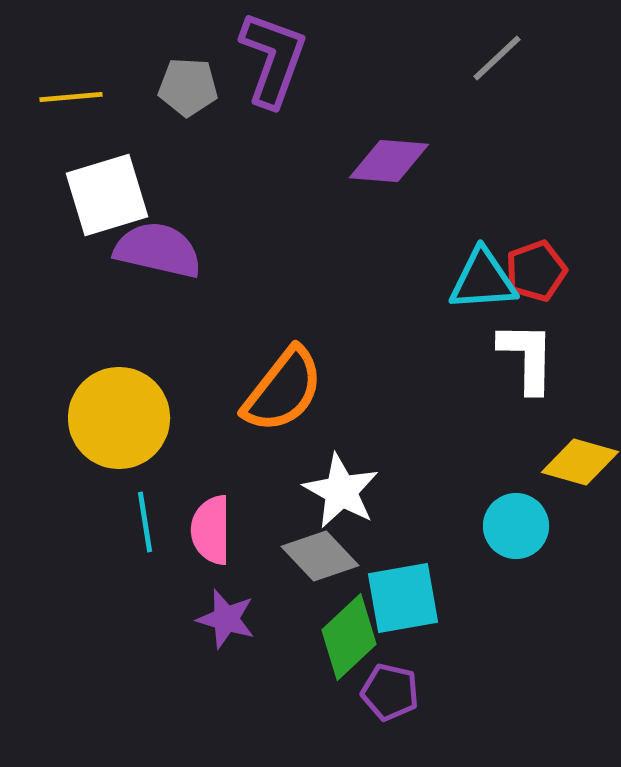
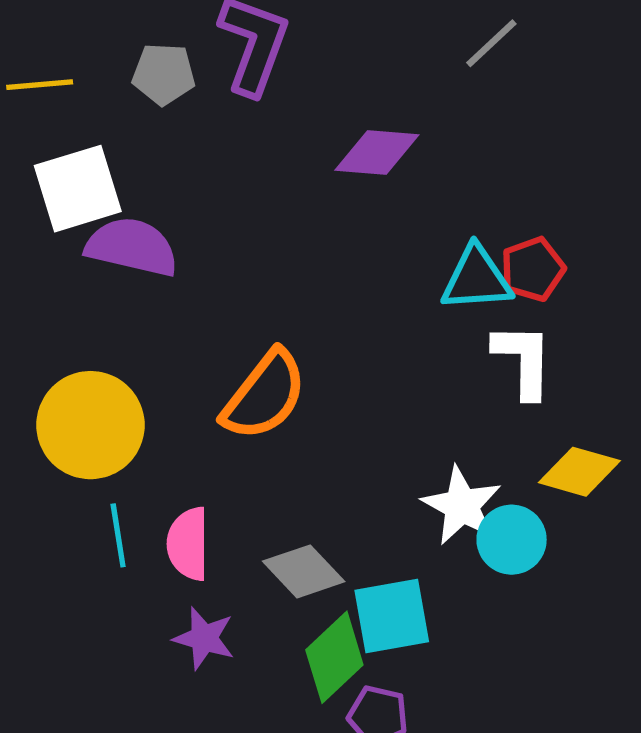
white star: (341, 491) -> (462, 506), moved

